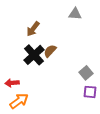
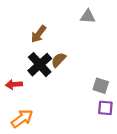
gray square: (86, 73) -> (101, 86), turned -32
red arrow: (12, 83) -> (14, 84), moved

